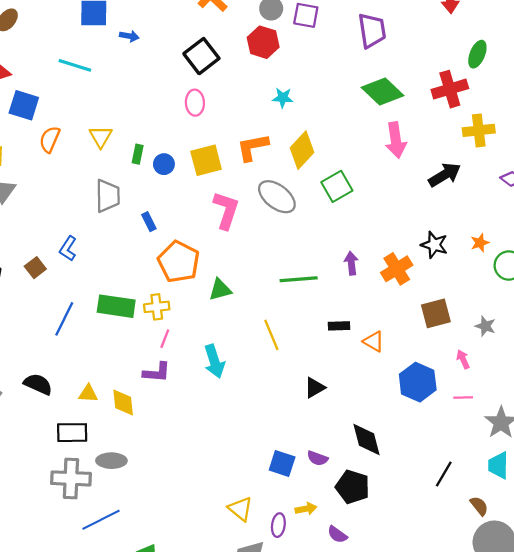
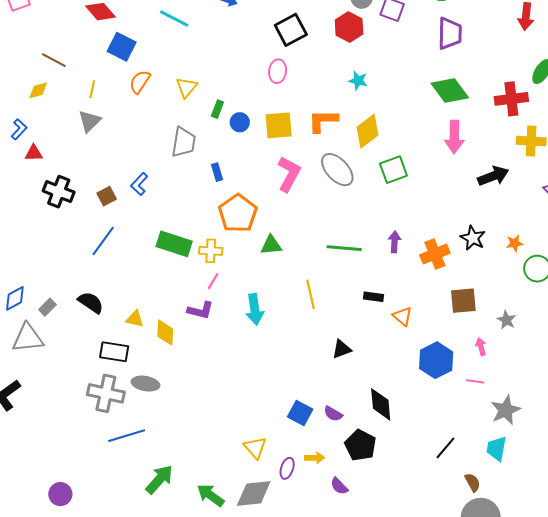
blue line: (64, 319) -> (103, 241), moved

